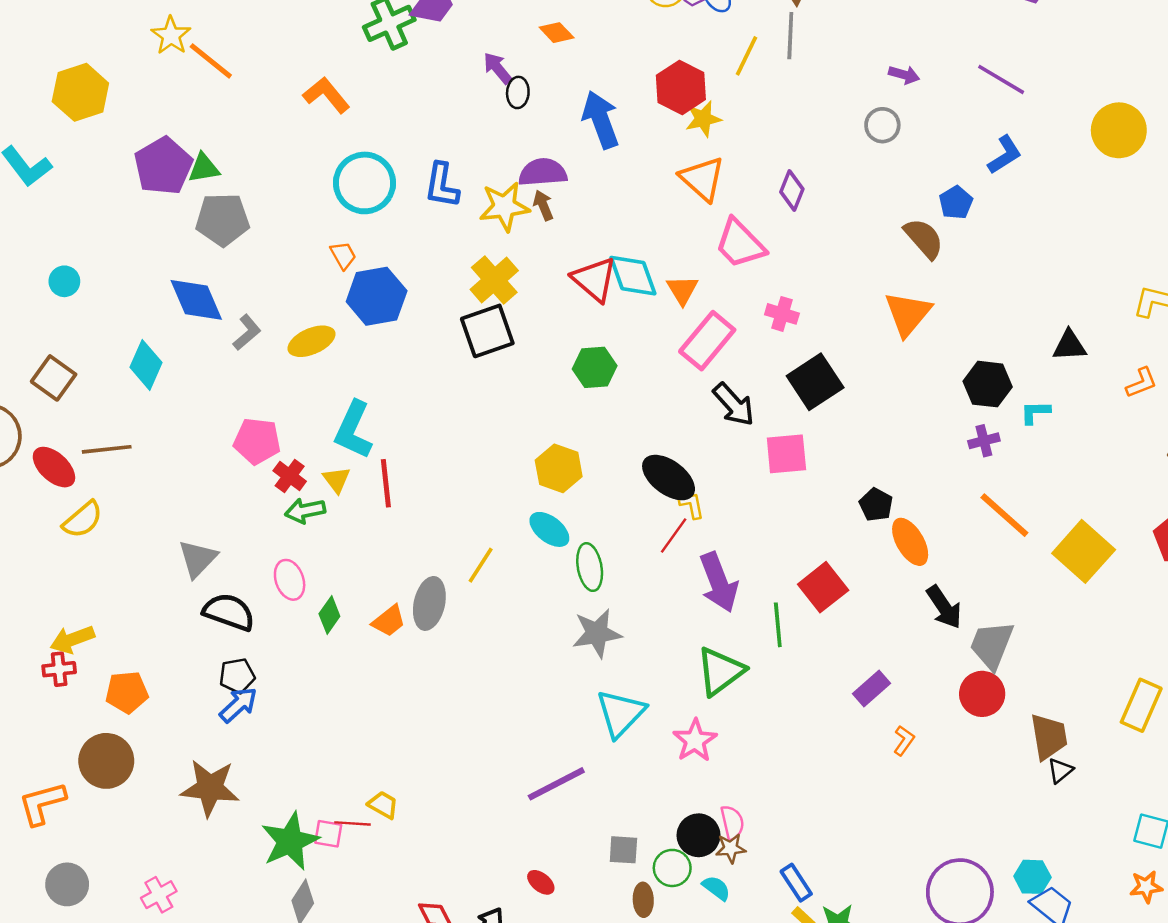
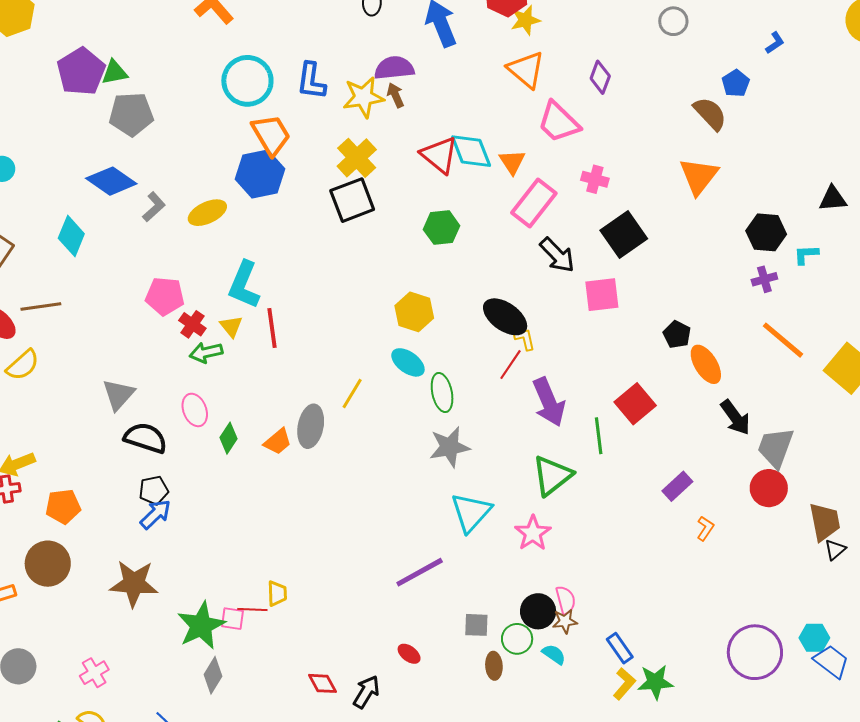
blue L-shape: (1005, 155) -> (775, 43), size x0.7
orange trapezoid: (343, 255) -> (271, 135), moved, size x1.8
blue diamond: (196, 300) -> (111, 181), turned -30
yellow trapezoid: (383, 805) -> (277, 593), turned 60

